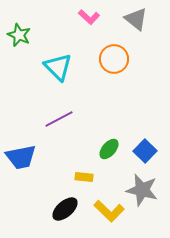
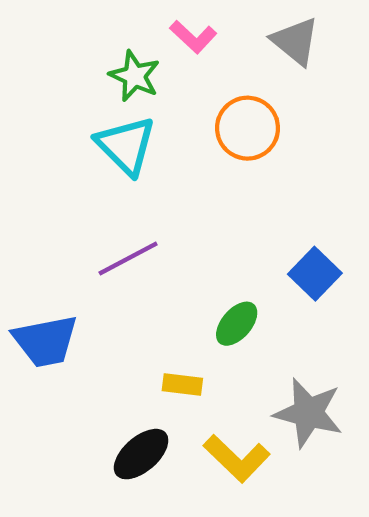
green star: (19, 35) -> (135, 76), moved
blue square: (145, 151) -> (315, 274), moved

